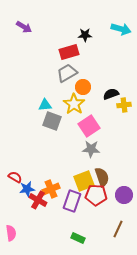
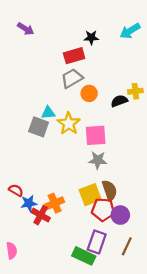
cyan arrow: (121, 29) -> (130, 31), turned 132
yellow star: (74, 104) -> (69, 124), moved
yellow cross: (124, 105) -> (135, 91), moved
gray square: (52, 121) -> (39, 127), moved
pink square: (89, 126) -> (96, 135), turned 30
purple circle: (124, 195) -> (120, 215), moved
purple rectangle: (72, 201) -> (97, 242), moved
green rectangle: (78, 238) -> (84, 256), size x1.5

